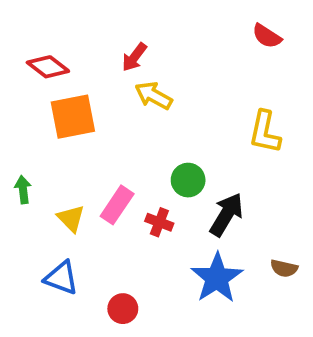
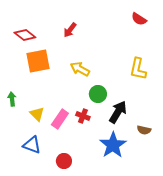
yellow arrow: (154, 96) -> (80, 69), moved
pink rectangle: (117, 205) -> (60, 119), moved
brown semicircle: (284, 268) -> (144, 130), moved

